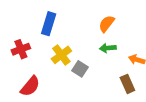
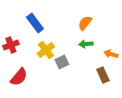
blue rectangle: (49, 24) -> (35, 23), turned -54
gray square: (80, 69) -> (62, 62), turned 32

